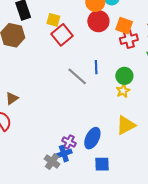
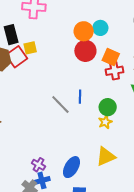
yellow square: (53, 20) -> (30, 48), moved, turned -32
red square: (62, 35) -> (17, 57), moved
purple cross: (69, 142) -> (38, 165), moved

